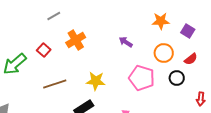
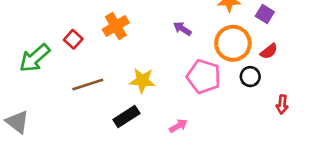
orange circle: (164, 53) -> (233, 43), size x1.4

